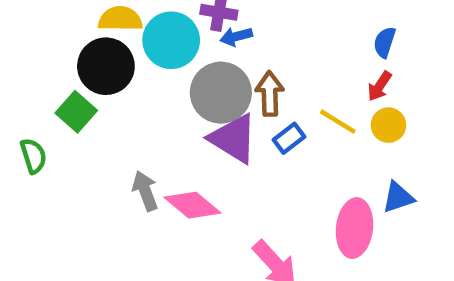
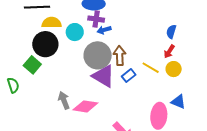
cyan circle: (171, 40) -> (75, 32), size x0.7
blue triangle: (398, 197) -> (178, 102), turned 42
pink diamond: (192, 205) -> (85, 106), turned -30

